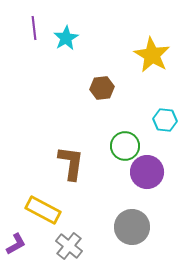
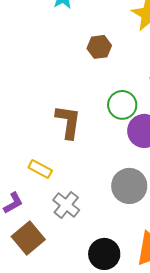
yellow rectangle: (43, 210) -> (40, 169), size x0.7

